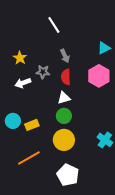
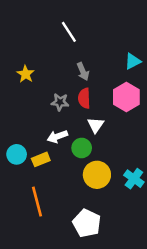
gray star: (43, 72) -> (60, 102), moved
white arrow: (23, 83) -> (57, 137), moved
white triangle: (64, 98) -> (96, 125), moved, turned -40
yellow circle: (64, 140) -> (97, 175), moved
orange line: (29, 158) -> (37, 202), turned -75

